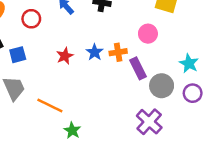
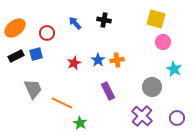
pink circle: (148, 34) -> (163, 42), moved
blue square: (18, 55) -> (36, 54), moved
purple rectangle: (138, 68) -> (108, 91), moved
purple circle: (193, 93) -> (177, 118), moved

